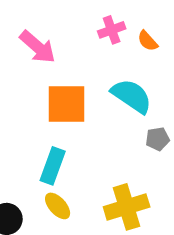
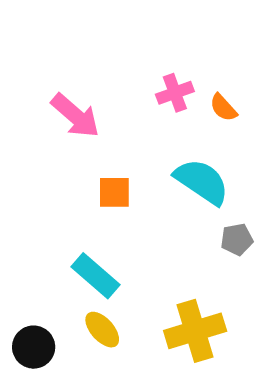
orange square: (67, 104) -> (114, 192), size x0.6
cyan rectangle: (53, 166) -> (95, 276), turned -69

